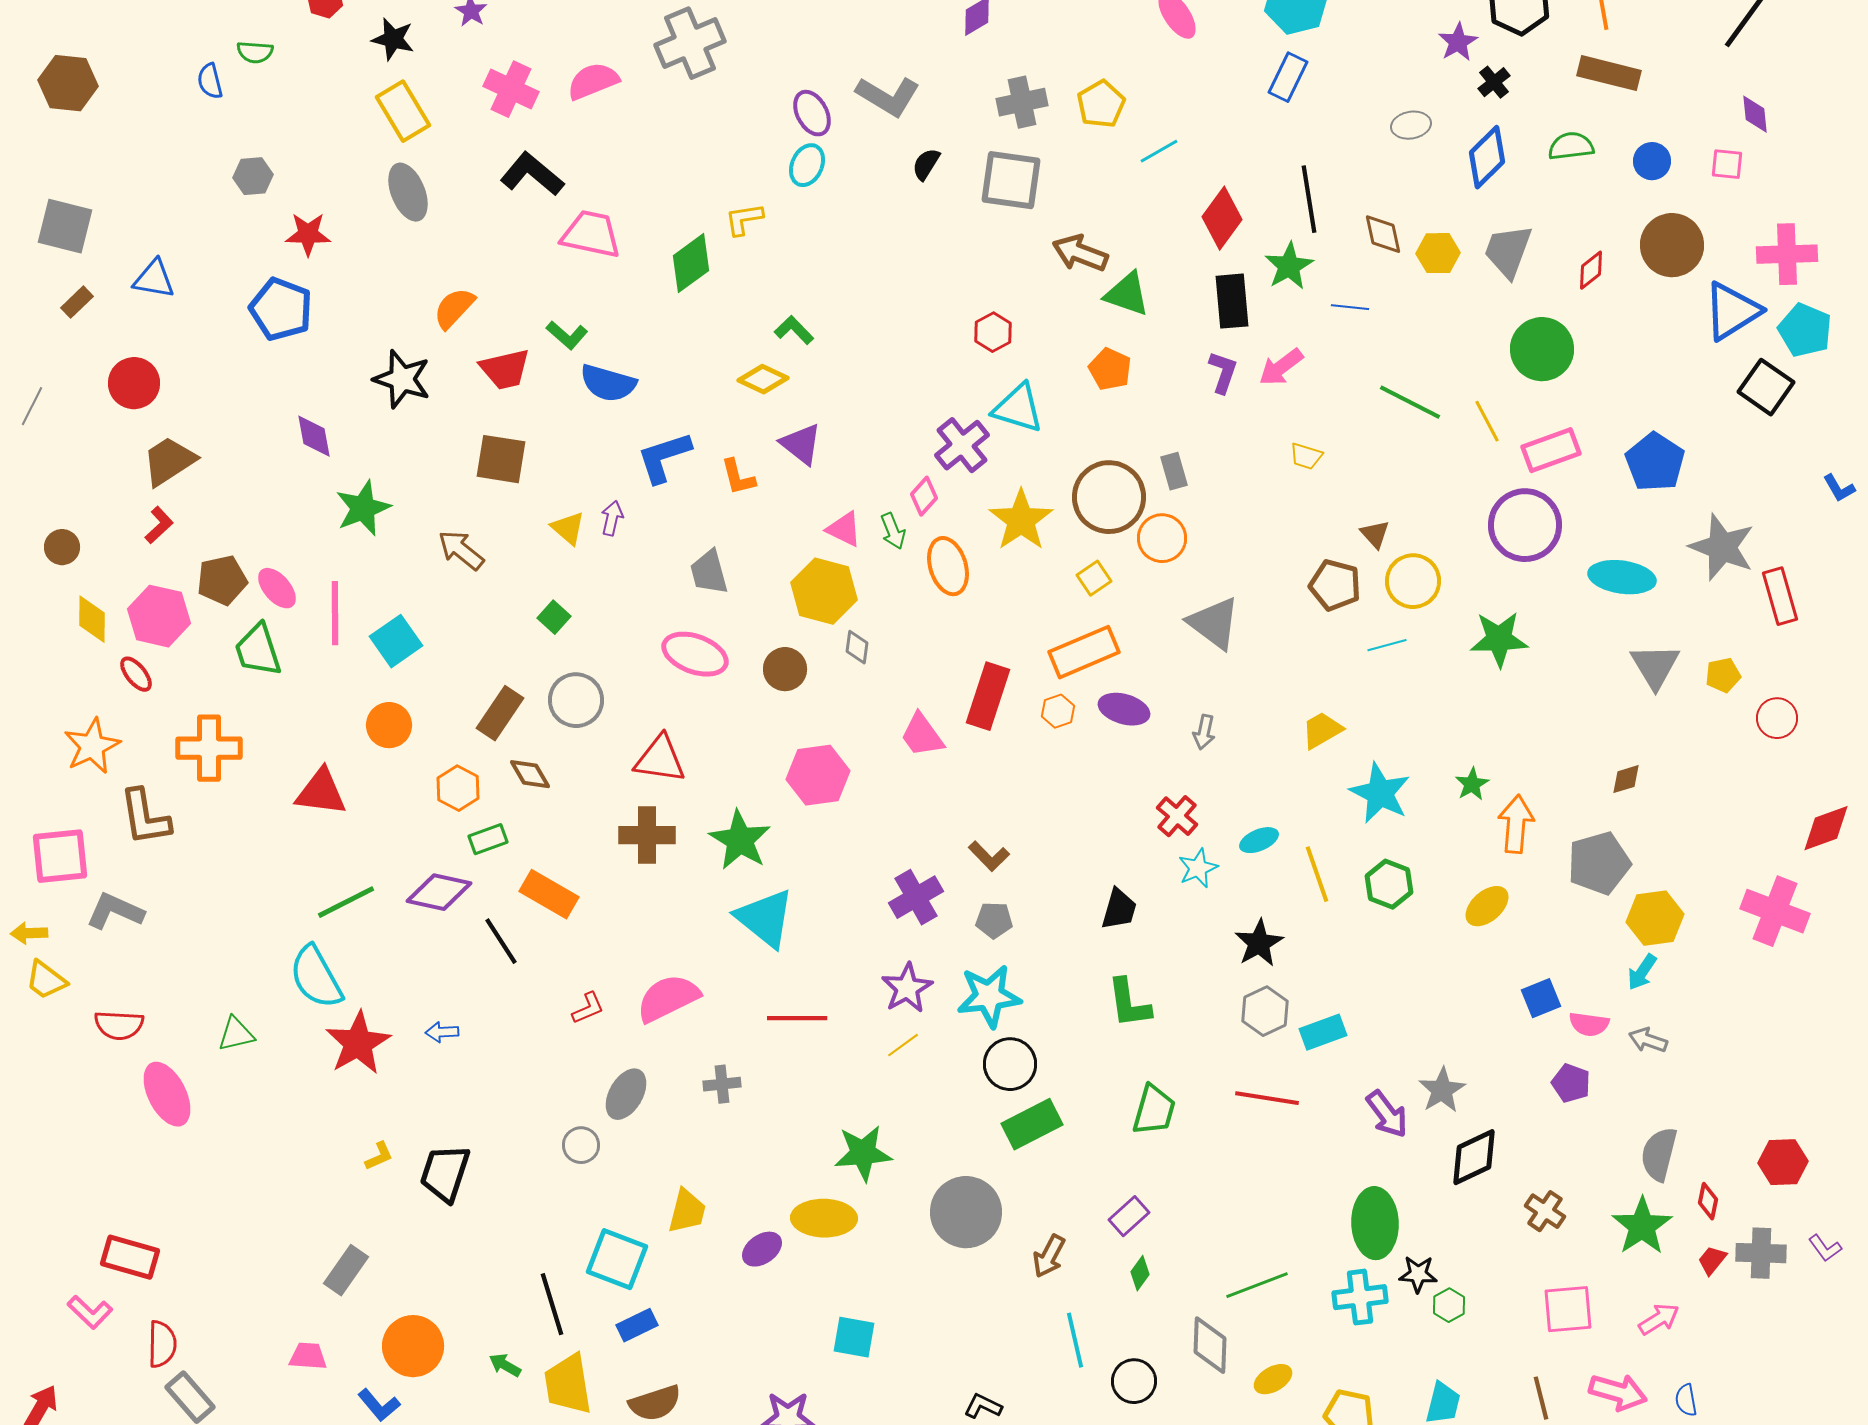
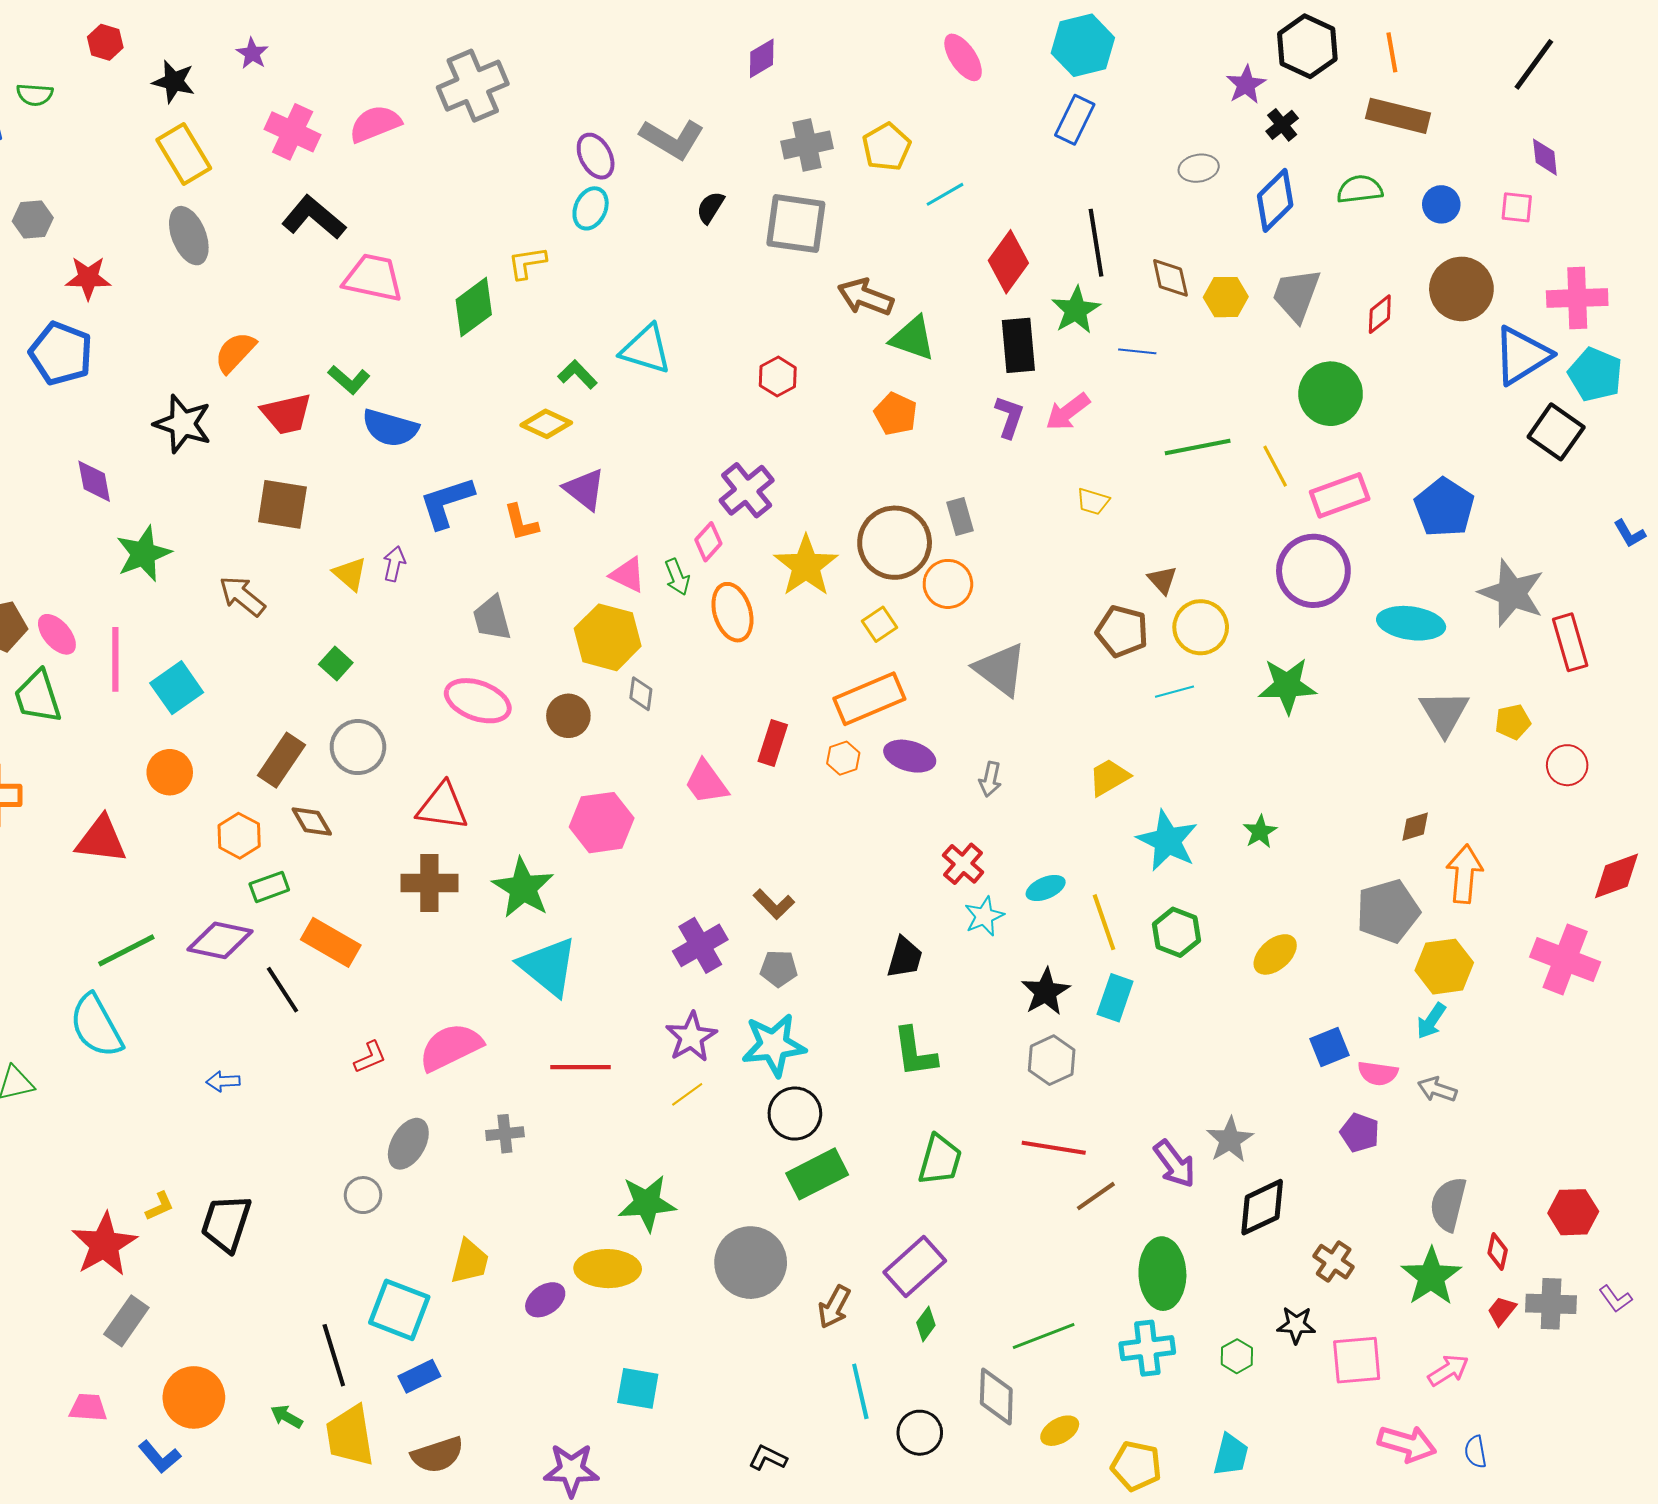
green line: (1410, 402) -> (1198, 447), turned -38
cyan triangle: (1018, 408) -> (646, 349), moved
red rectangle: (988, 696) -> (773, 743), size x0.7
orange arrow: (1516, 824) -> (1464, 874), moved
cyan rectangle: (1323, 1032) -> (1115, 998), moved, turned -51
red star: (358, 1043) -> (104, 1244), moved
purple rectangle: (1129, 1216) -> (915, 1267), size x1.5
black star: (1418, 1274) -> (1296, 1325), moved
brown line: (1541, 1398) -> (1096, 1196), moved, turned 69

